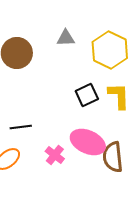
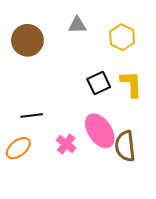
yellow hexagon: (110, 50) -> (122, 37), size x0.7
pink ellipse: (88, 142) -> (100, 131), turned 32

